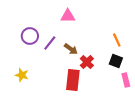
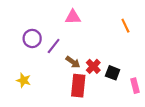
orange line: (117, 40) -> (125, 26), moved
brown arrow: (71, 49) -> (73, 62), moved
black square: (116, 61) -> (113, 73), moved

